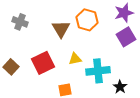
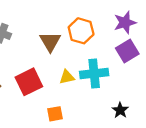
cyan cross: (98, 71) -> (94, 73), moved

